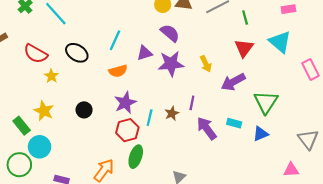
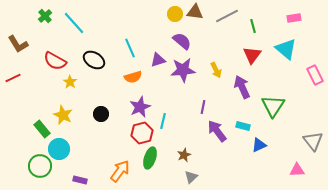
cyan line: (115, 40) -> (130, 48), turned -48
purple arrow: (233, 82) -> (242, 87), turned 95
brown star: (172, 113) -> (184, 155), moved
blue triangle: (261, 134) -> (259, 145), moved

